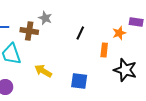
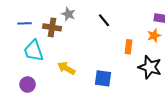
black line: (80, 33) -> (104, 20), moved, turned -64
orange star: (119, 33) -> (154, 36), moved

